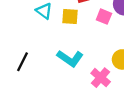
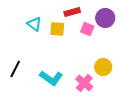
cyan L-shape: (70, 58) -> (51, 78), moved

